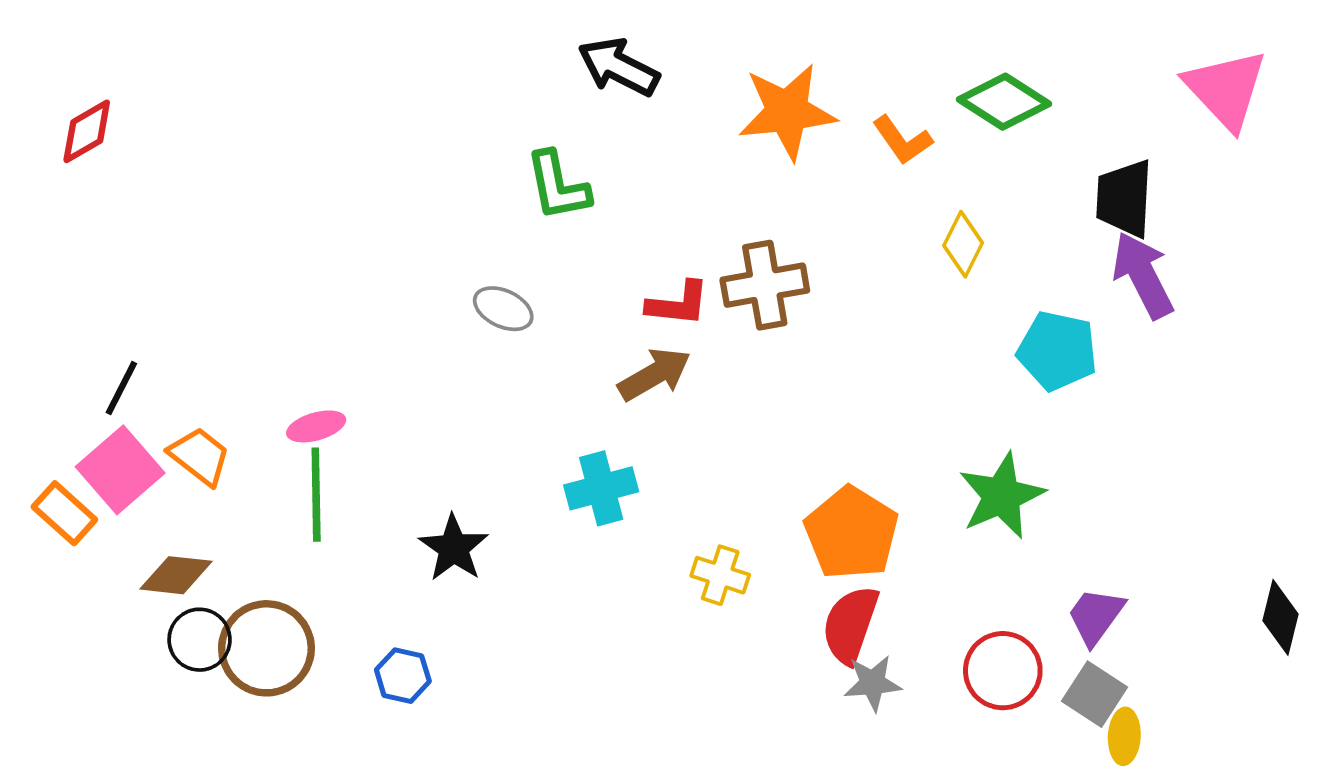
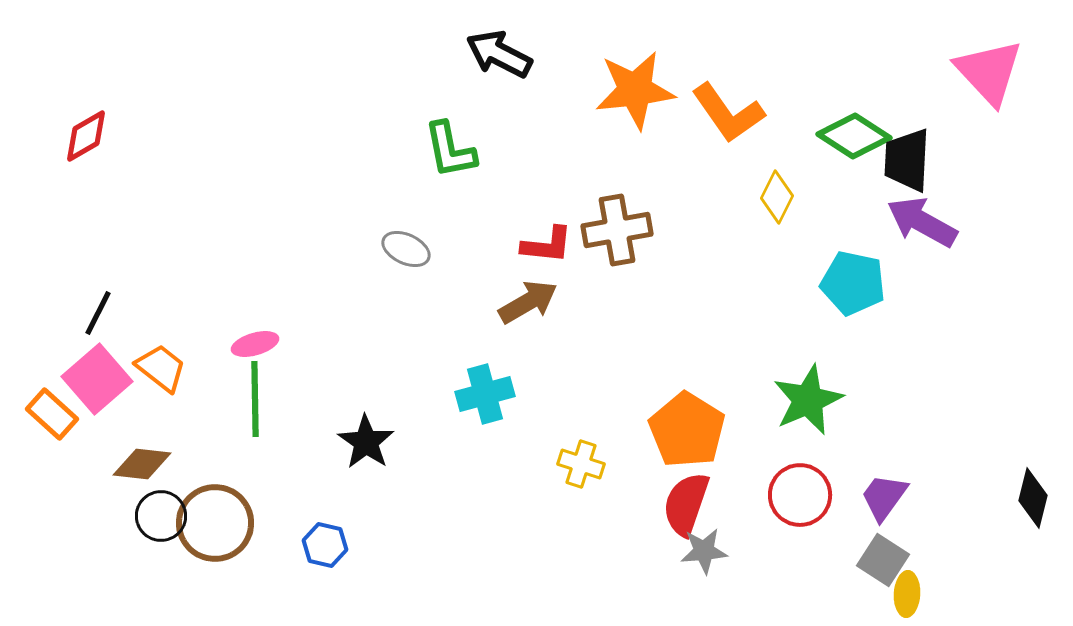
green diamond: (1004, 102) -> (854, 136), moved
red diamond: (87, 131) -> (86, 136), moved
orange L-shape: (902, 140) -> (728, 113), size x1.5
purple arrow: (1143, 275) -> (922, 222), turned -34
red circle: (1003, 671) -> (800, 495), moved

